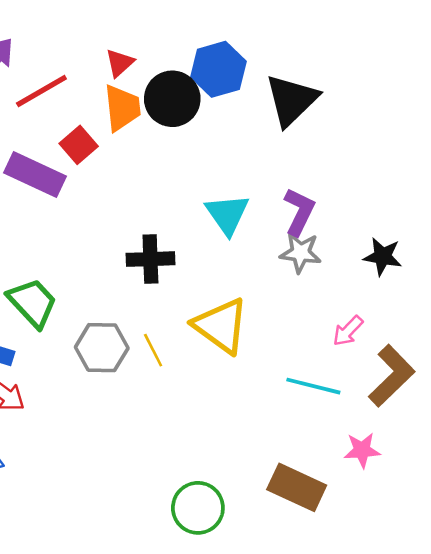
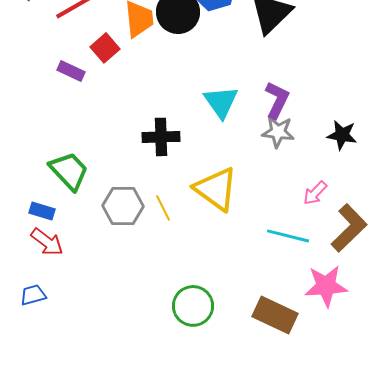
purple rectangle: (35, 174) -> (71, 71), size x0.6
pink star: (362, 450) -> (326, 286), size x1.5
green circle: (198, 508) -> (193, 306), moved

